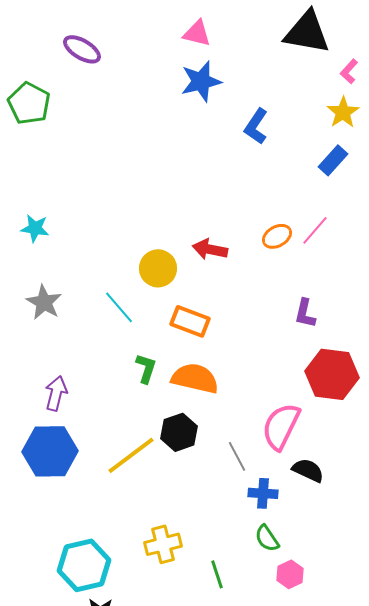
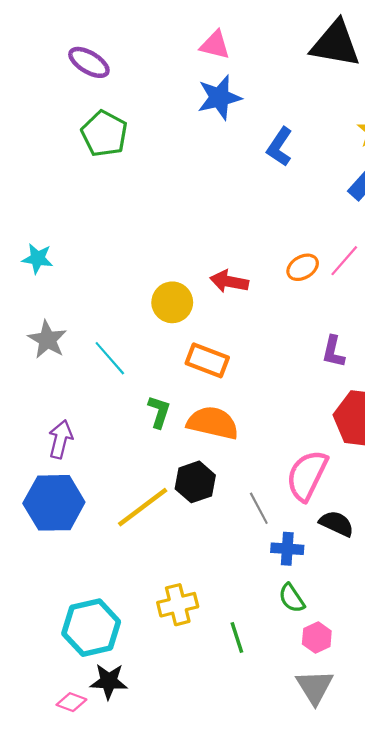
green pentagon: (29, 103) -> (104, 134), moved
cyan line: (119, 307) -> (110, 358), moved

